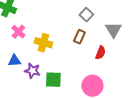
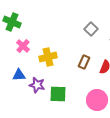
brown rectangle: (79, 37) -> (84, 62), moved
yellow cross: (43, 43) -> (48, 57), turned -30

